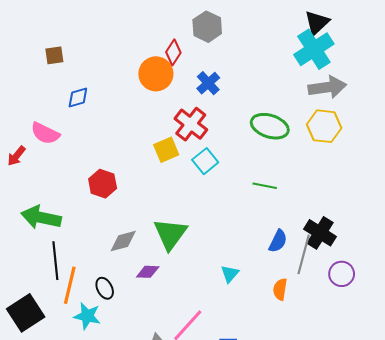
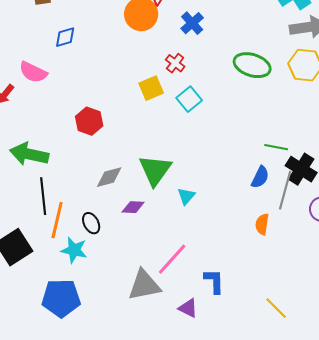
red cross: (191, 124) -> (175, 63), size x0.6
green line: (265, 186) -> (276, 147), moved
cyan triangle: (230, 274) -> (186, 196), moved

